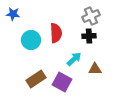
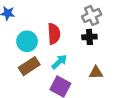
cyan arrow: (74, 59) -> (59, 62), moved
brown rectangle: (36, 79) -> (29, 66), moved

